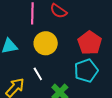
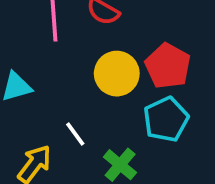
yellow circle: (46, 43) -> (117, 74), moved

